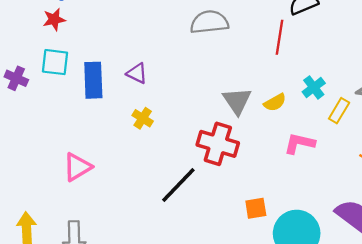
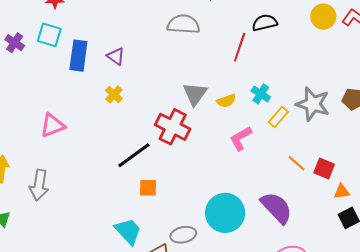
cyan cross: (314, 87) -> (261, 94), turned -30
pink L-shape: (299, 143) -> (241, 138), turned -52
orange square: (256, 208) -> (148, 188), moved

